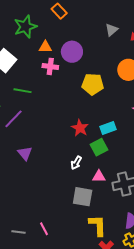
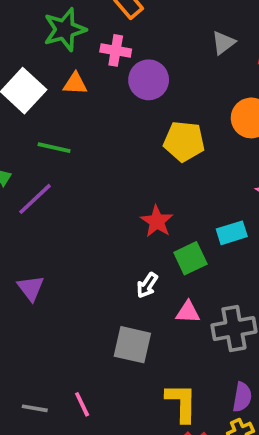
orange triangle: (45, 47) -> (75, 84), moved
pink cross: (50, 66) -> (116, 50), moved
cyan rectangle: (108, 128) -> (232, 233), moved
purple triangle: (25, 153) -> (31, 288), moved
gray square: (83, 197) -> (132, 345), moved

